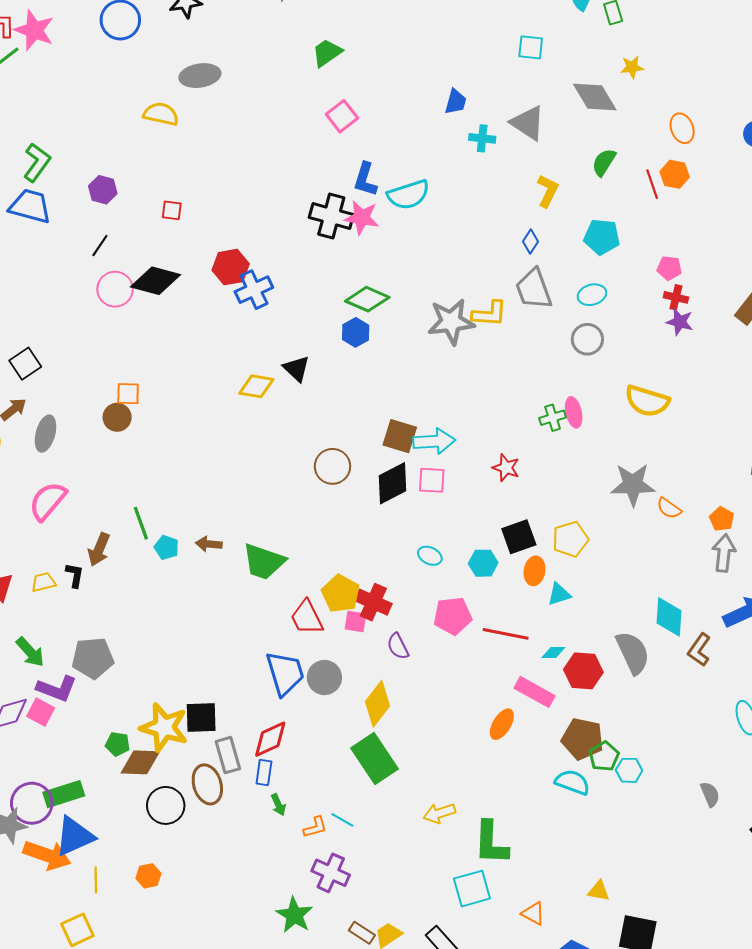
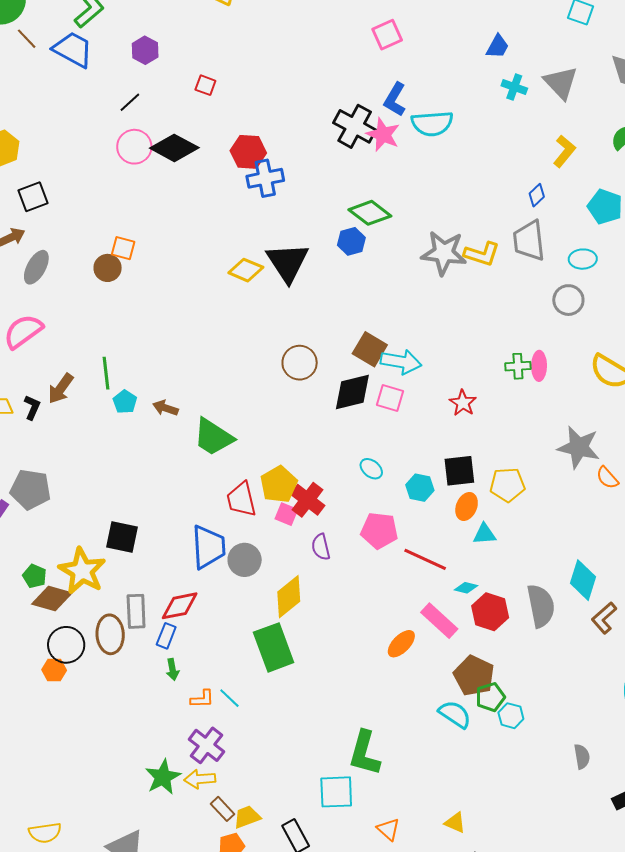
black triangle: (296, 369) -> (288, 262), size x1.6
black square: (201, 717) -> (122, 537), moved
yellow arrow: (439, 813) -> (200, 779), moved
orange hexagon: (148, 876) -> (54, 670), moved

